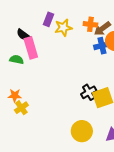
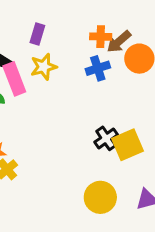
yellow star: (63, 28) -> (44, 67), moved
blue cross: (102, 46) -> (98, 68), moved

